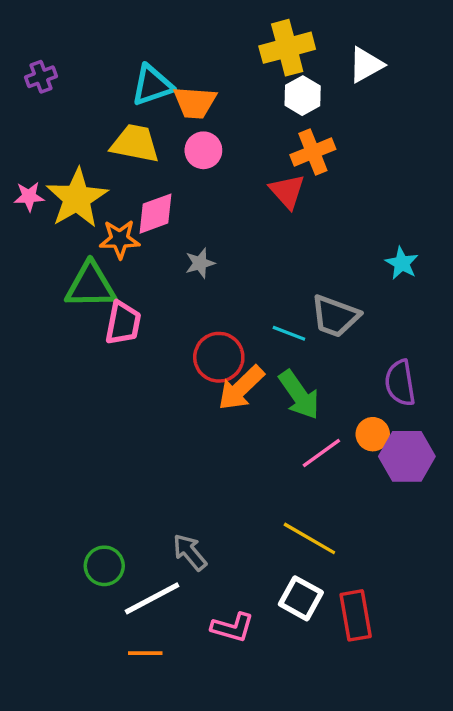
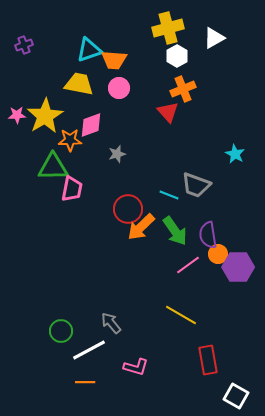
purple semicircle: (400, 383) -> (208, 235), moved
white square: (301, 598) -> (236, 396), moved

